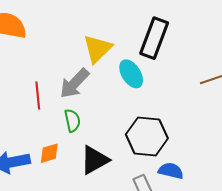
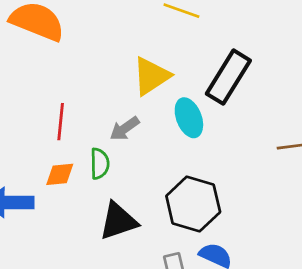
gray arrow: (74, 83) -> (125, 128), moved, size x0.7
orange diamond: (49, 153) -> (60, 174), moved

